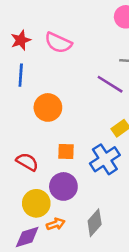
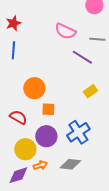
pink semicircle: (58, 43) -> (65, 31), moved
orange circle: (48, 107) -> (34, 88), moved
blue cross: (105, 159) -> (78, 132), moved
gray diamond: (95, 223) -> (70, 164), turned 55

